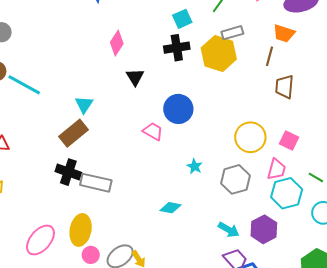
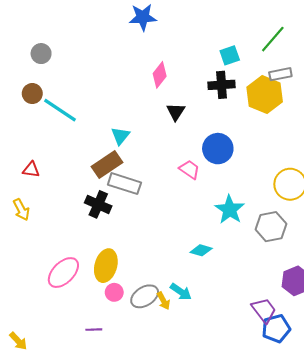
cyan star: (195, 166) -> (230, 210), size x1.8
gray rectangle: (96, 183) -> (124, 184), moved
cyan arrow: (229, 230) -> (181, 292), moved

